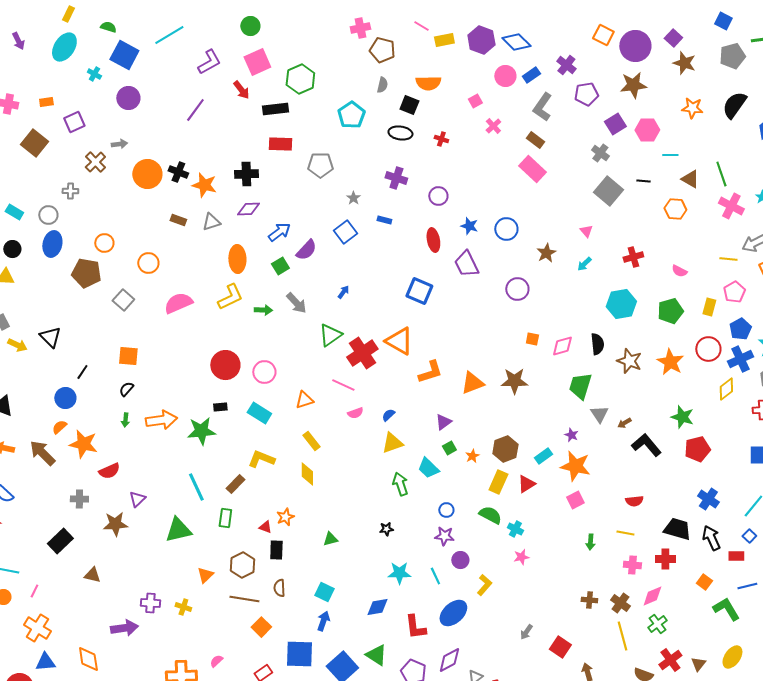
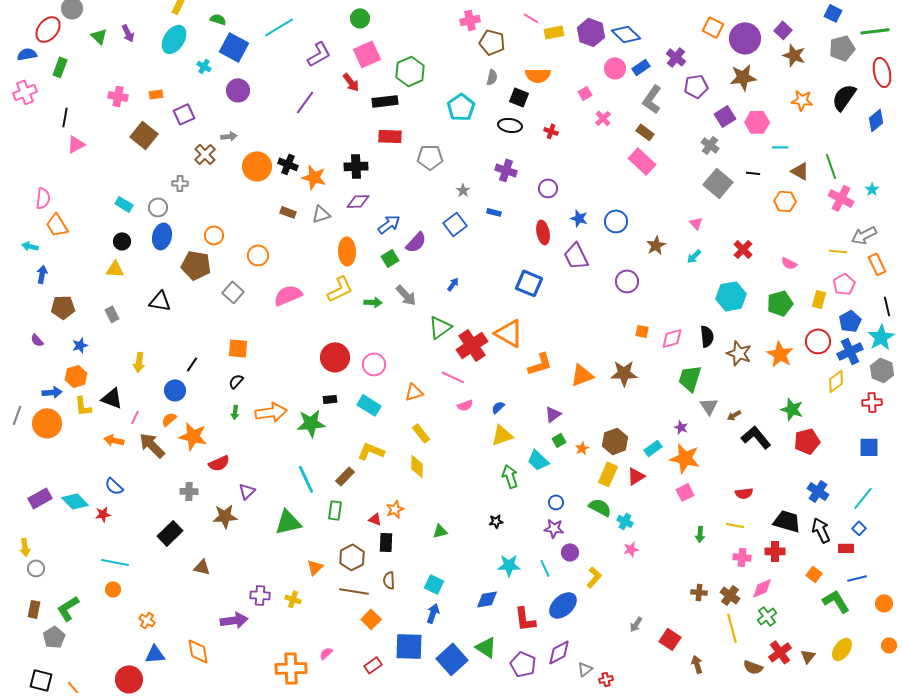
red cross: (633, 257) -> (743, 249), turned -30
black triangle: (50, 337) -> (160, 301), moved, turned -35
yellow arrow: (17, 345) -> (139, 362), moved, turned 72
pink line: (34, 591) -> (135, 417), moved
orange cross: (37, 628) -> (147, 620), size x0.6

